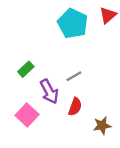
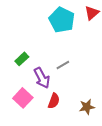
red semicircle: (75, 107) -> (54, 101), moved

